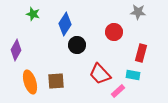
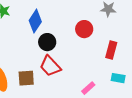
red trapezoid: (100, 74) -> (50, 66), moved
cyan rectangle: (133, 75) -> (118, 78), moved

